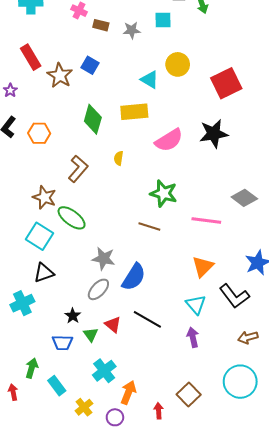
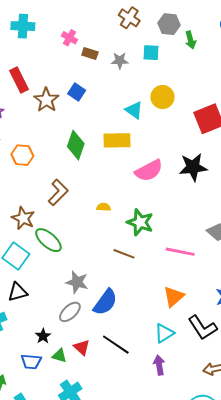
yellow semicircle: (119, 158) -> (104, 207), moved, turned 80
cyan triangle: (196, 305) -> (164, 333), turned 35
green triangle: (91, 335) -> (59, 356), turned -42

